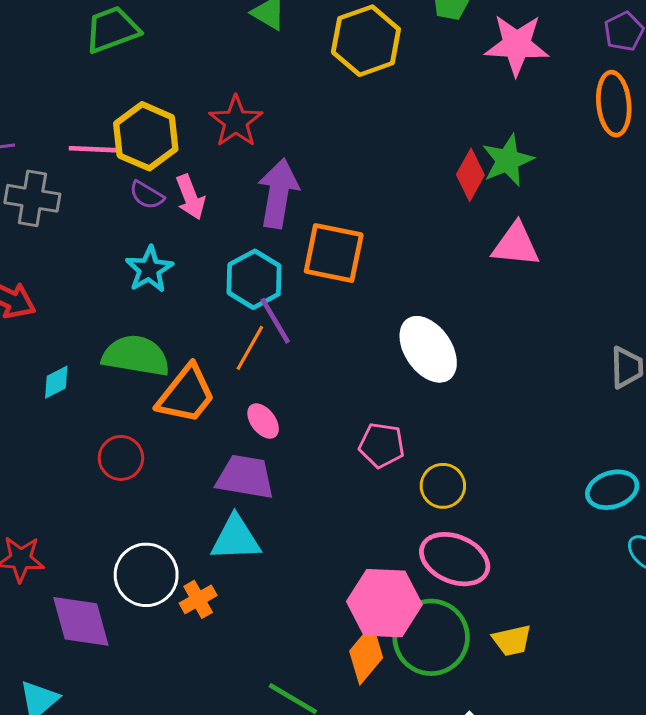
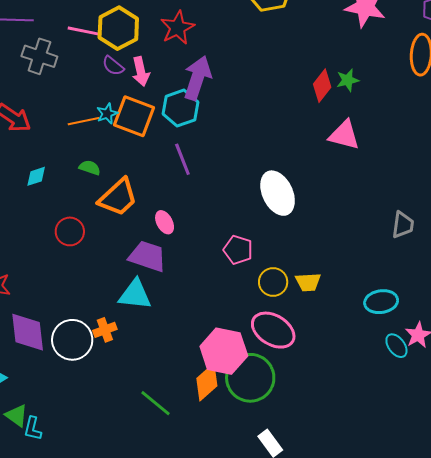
green star: (508, 160) -> (348, 80), size x0.7
orange square: (334, 253) -> (134, 116), moved
cyan star: (149, 269) -> (107, 114), size x0.7
cyan hexagon: (254, 279) -> (181, 108), moved
orange line: (250, 348) -> (84, 121), moved, turned 40
green semicircle: (136, 356) -> (90, 168), size x0.5
white circle: (146, 575) -> (72, 340), moved
yellow trapezoid: (512, 640) -> (308, 282), moved

